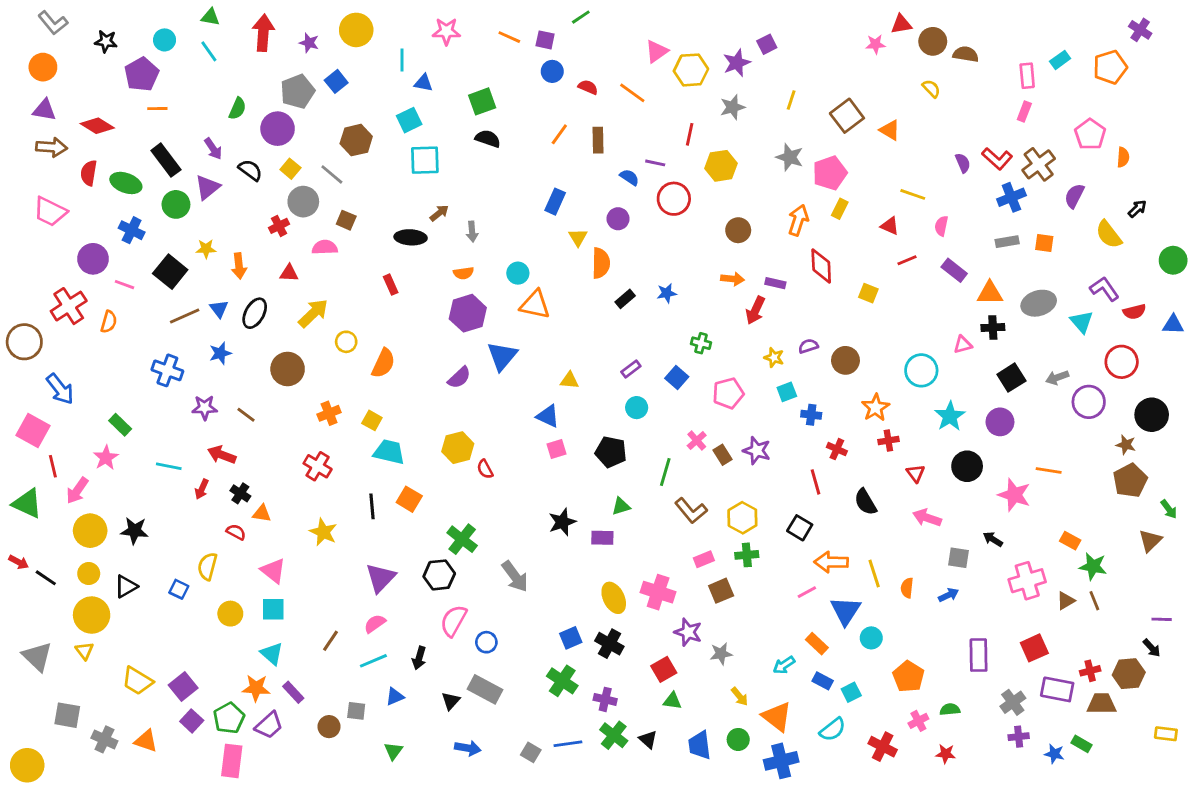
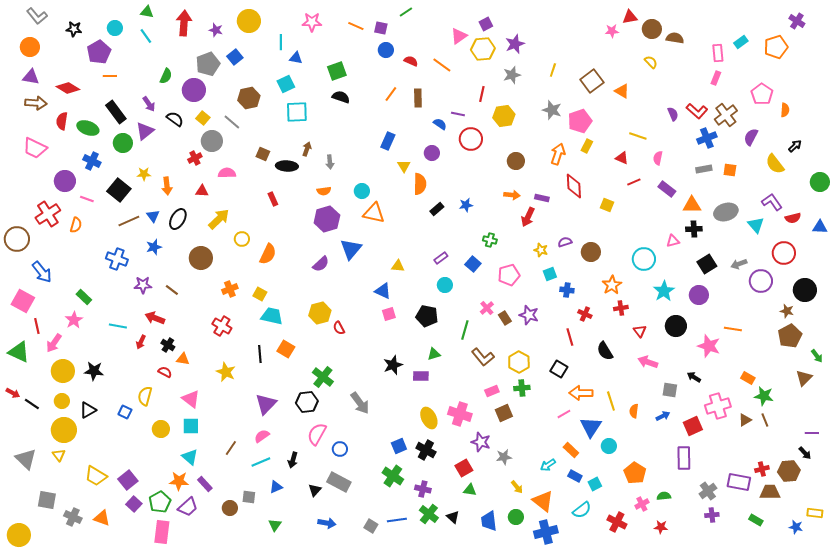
purple square: (767, 44) -> (486, 24), moved
brown arrow: (439, 213) -> (307, 149), turned -32
brown square: (346, 220) -> (263, 154), moved
red square: (1034, 648) -> (693, 426), moved
blue star: (1054, 754) -> (796, 527), moved

